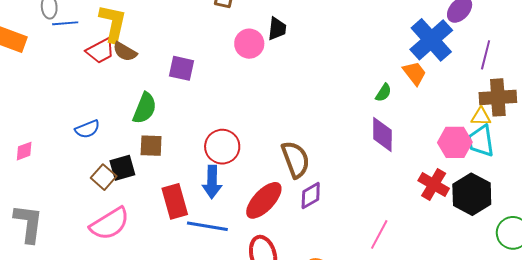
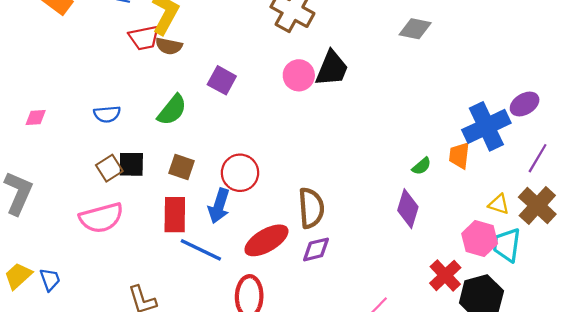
black trapezoid: (277, 29) -> (332, 68), size x1.5
brown semicircle: (125, 52) -> (169, 46), turned -35
orange trapezoid: (415, 73) -> (459, 155), turned -152
brown cross: (498, 97) -> (537, 206), turned 30
yellow triangle: (481, 117) -> (499, 204), moved
brown square: (151, 146) -> (182, 167), moved

